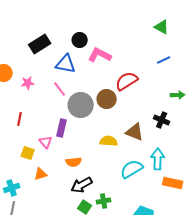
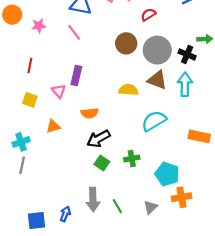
red semicircle: (127, 81) -> (148, 15), moved, size x0.6
gray circle: (81, 105) -> (157, 50), moved
black cross: (162, 120) -> (187, 54), moved
yellow square: (28, 153) -> (30, 100), moved
cyan arrow: (158, 159) -> (185, 84), moved
green cross: (104, 201) -> (132, 159), moved

